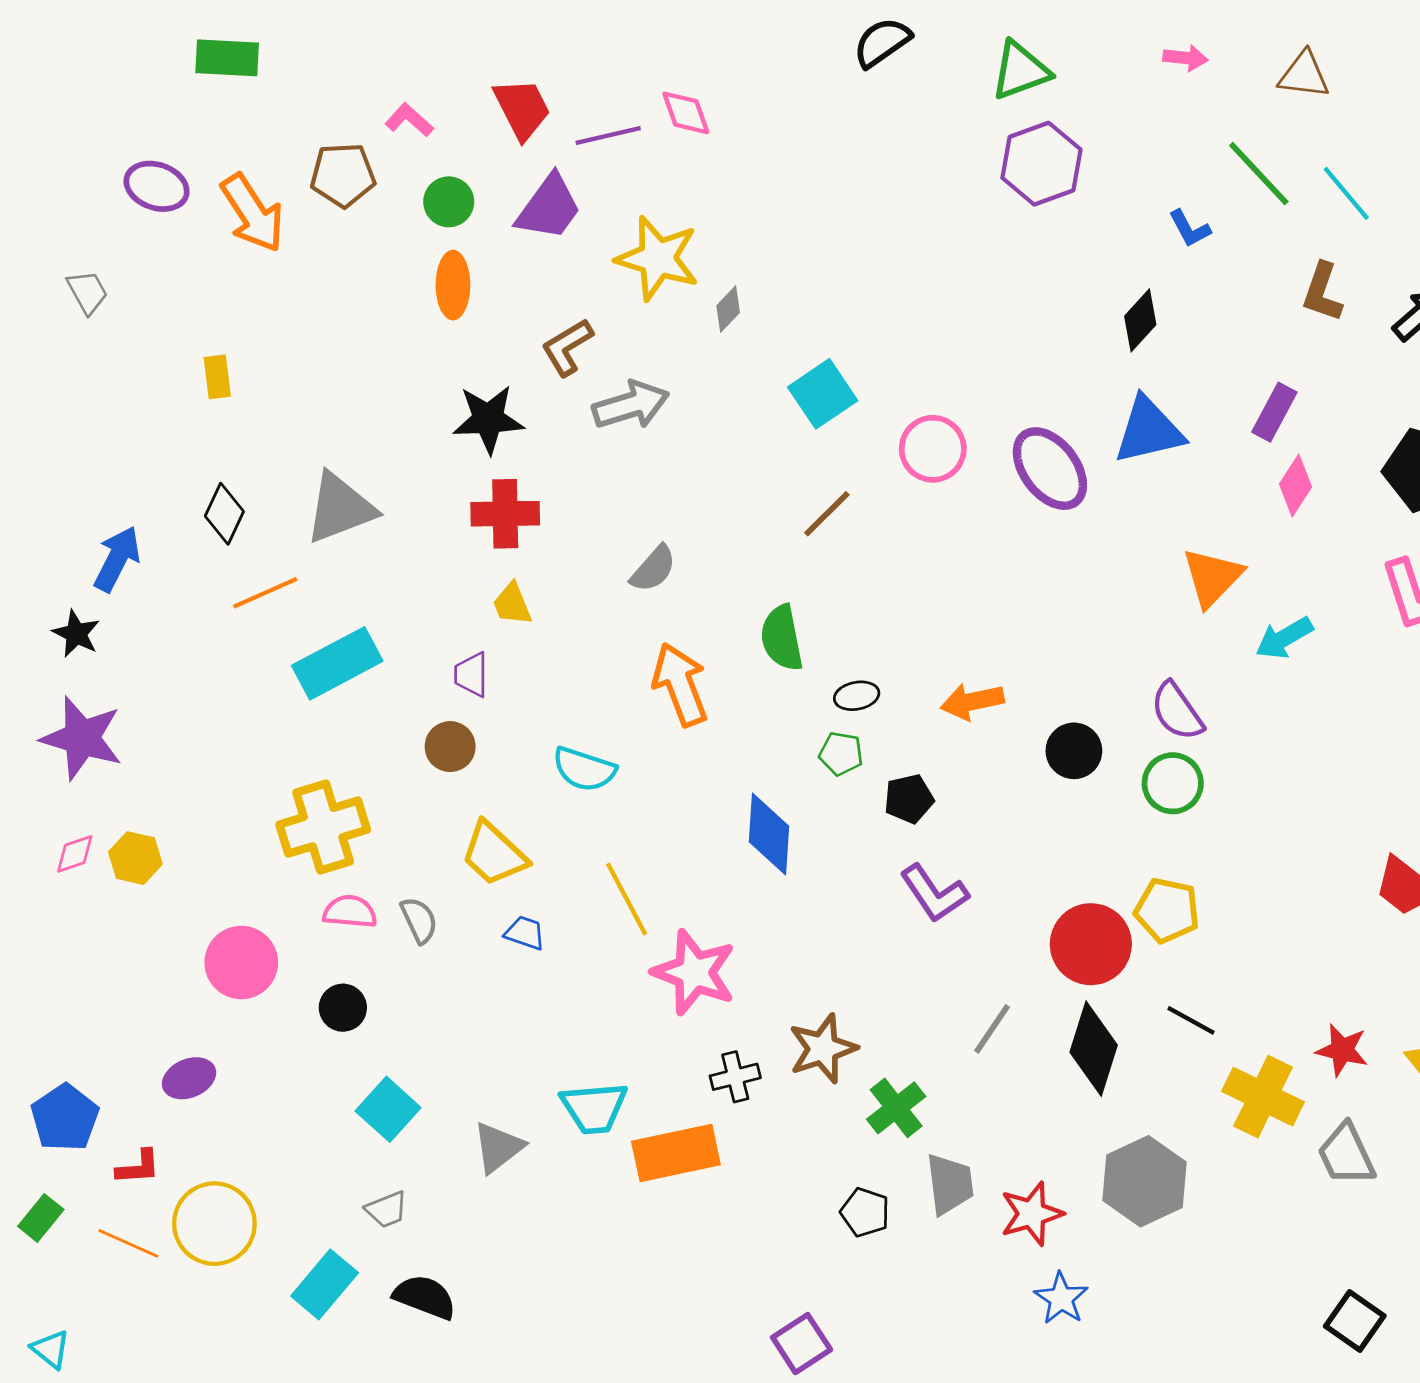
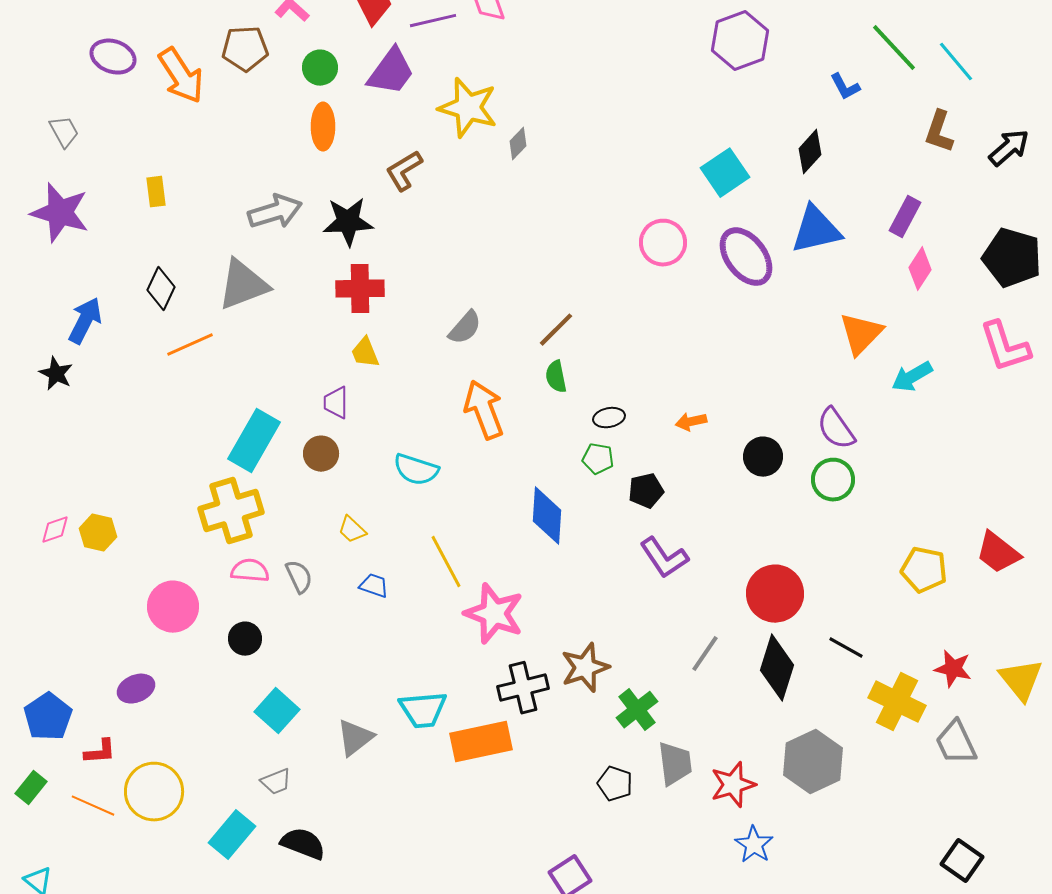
cyan square: (823, 394) -> (725, 173), moved
gray arrow: (631, 405) -> (275, 212), moved
brown line: (827, 514) -> (556, 330), moved
green semicircle: (782, 638) -> (556, 377), size x0.7
cyan rectangle: (337, 663) -> (254, 441), moved, turned -32
orange arrow: (972, 701) -> (691, 422), size x0.7
purple star: (82, 738) -> (60, 213), moved
yellow trapezoid: (494, 854) -> (352, 530), size x0.6
yellow pentagon: (1167, 910) -> (924, 570), moved
black cross: (735, 1077) -> (523, 688), size x1.4

